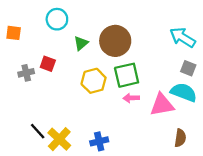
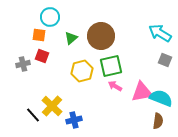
orange square: (14, 33) -> (39, 35), moved
cyan semicircle: (184, 92) -> (161, 98), moved
pink arrow: (131, 98) -> (115, 86), turned 32
yellow cross: (59, 139) -> (52, 106), moved
blue cross: (99, 141) -> (74, 120), moved

